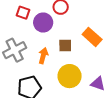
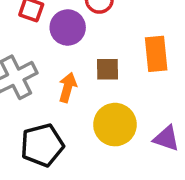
orange rectangle: (92, 37) -> (156, 54), turned 42

